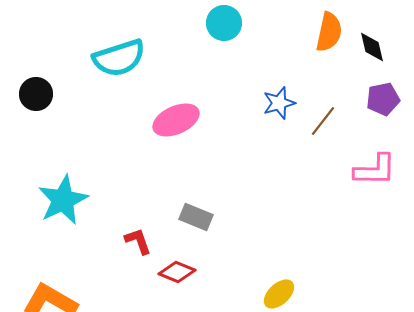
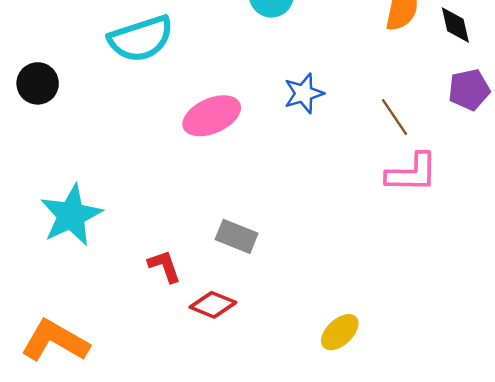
blue star: (279, 103) -> (304, 93), moved
brown line: (323, 121) -> (394, 117), turned -72
pink L-shape: (375, 170) -> (412, 173), moved

